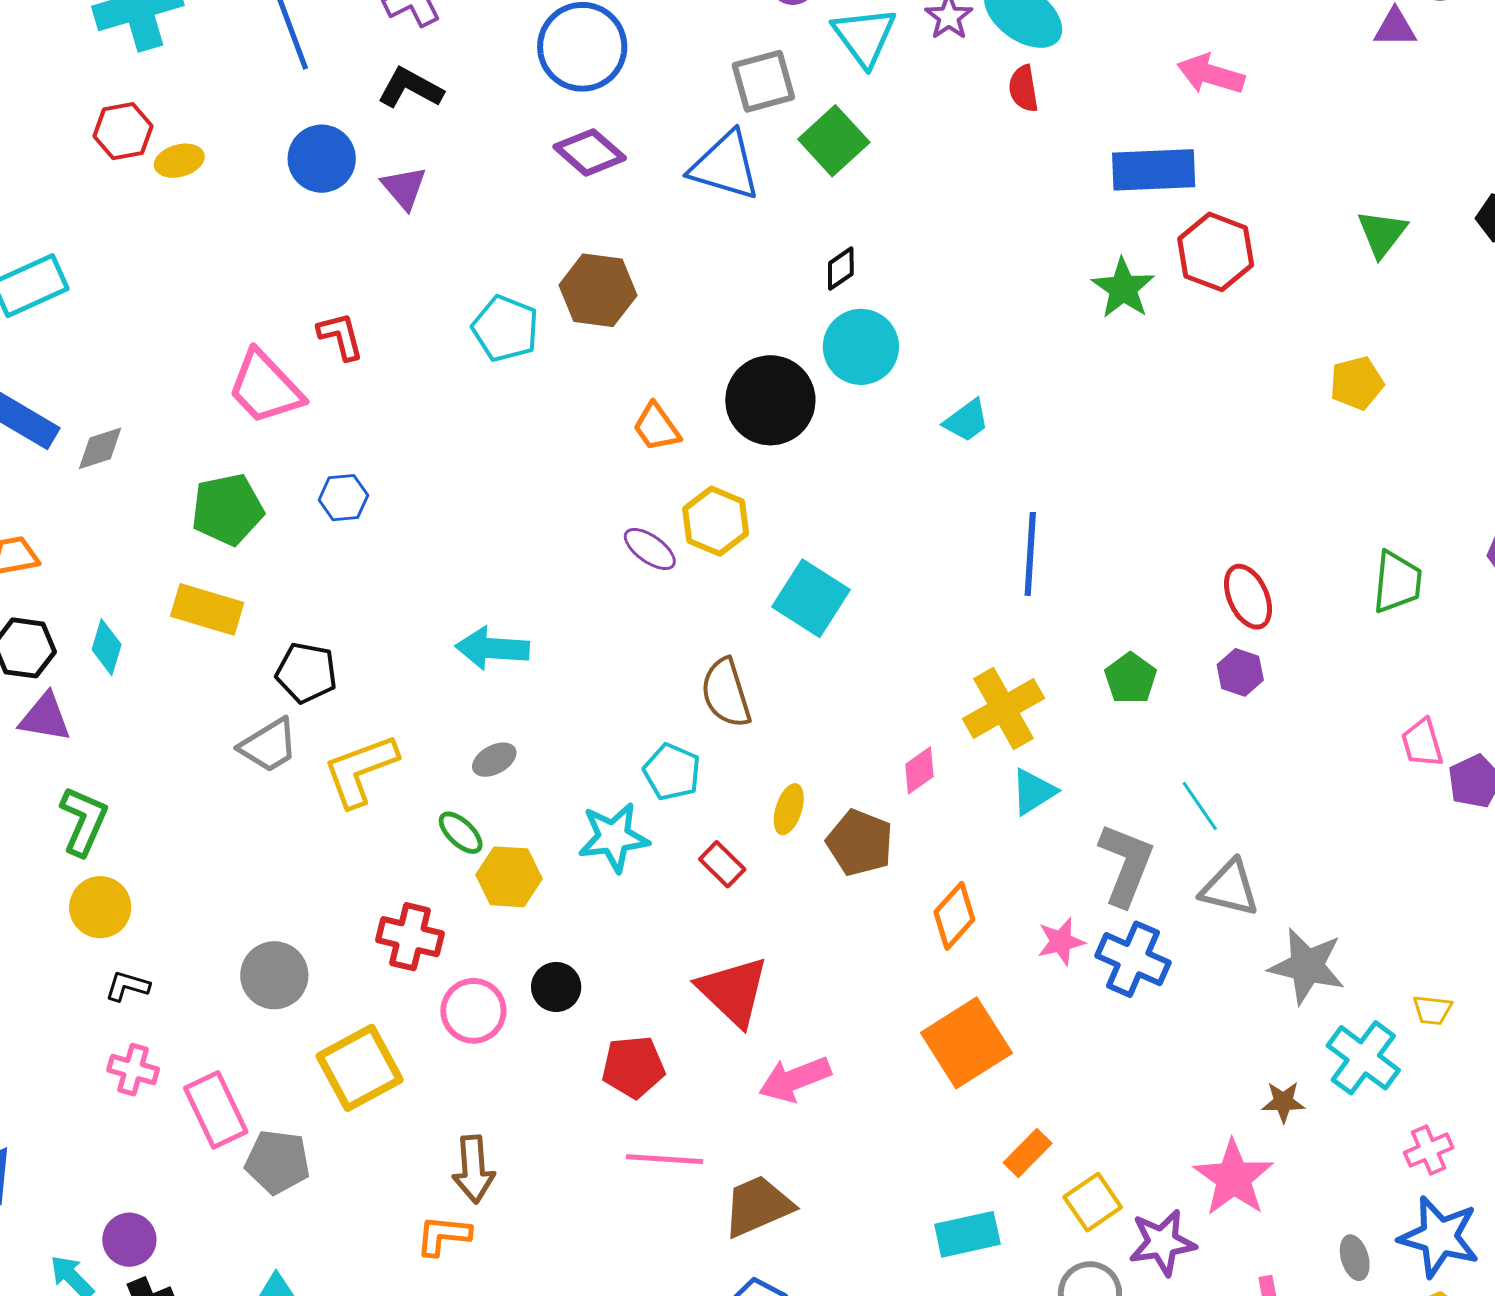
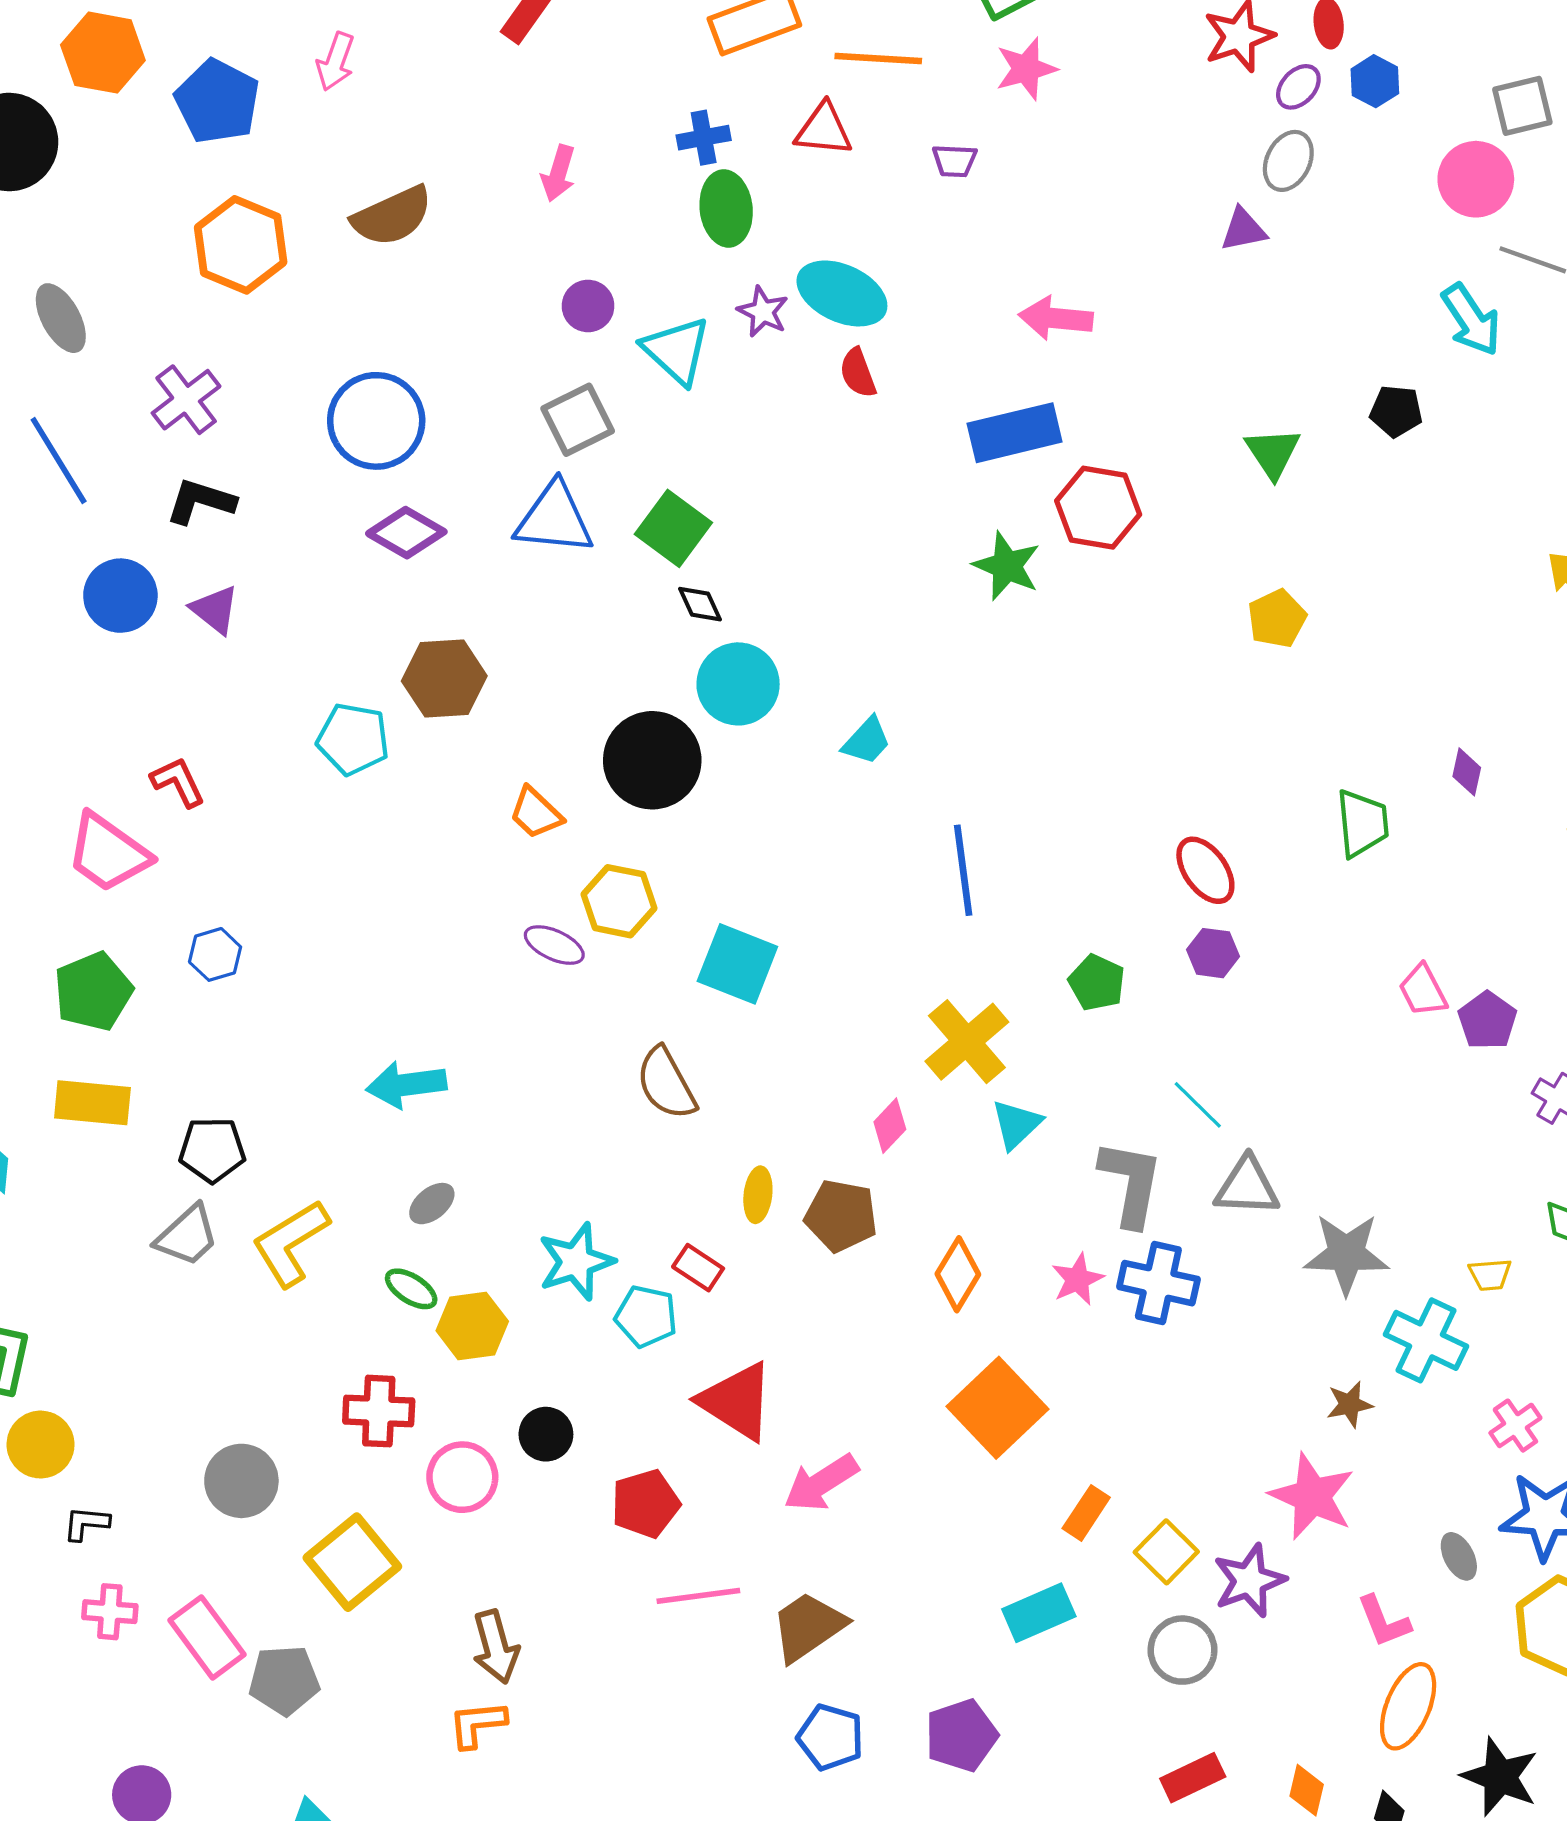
green square: (834, 141) -> (673, 528), moved
black diamond: (841, 268) -> (700, 604), turned -69
cyan pentagon: (672, 772) -> (646, 1316), moved

